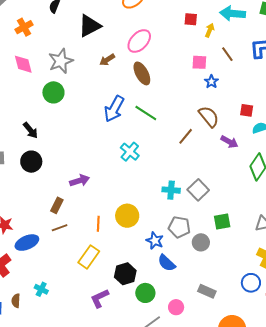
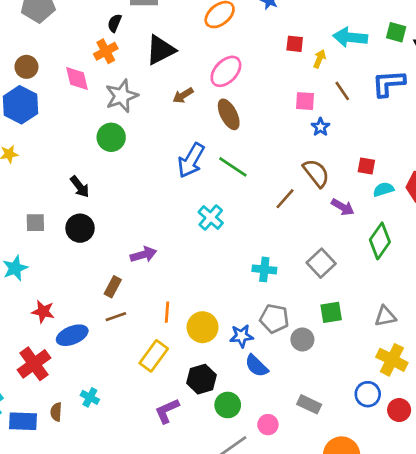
orange cross: (24, 27) -> (106, 51), moved
pink diamond: (23, 64) -> (77, 78), moved
gray square: (198, 190) -> (321, 263), moved
yellow circle: (127, 216) -> (203, 327), moved
blue star: (155, 241) -> (241, 336), turned -30

